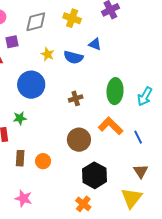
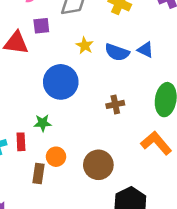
blue triangle: (95, 44) -> (145, 50), moved
brown circle: (79, 140) -> (98, 165), moved
orange circle: (43, 161) -> (56, 157), moved

